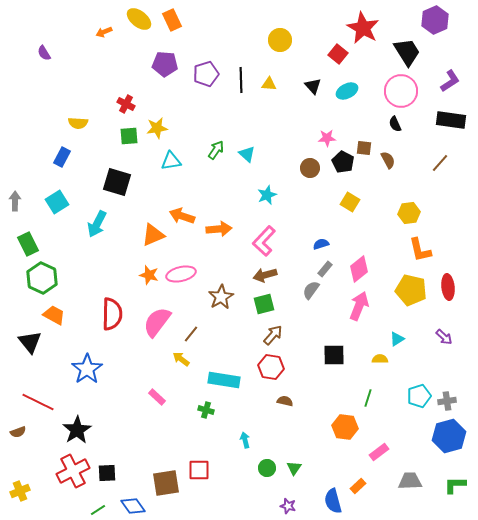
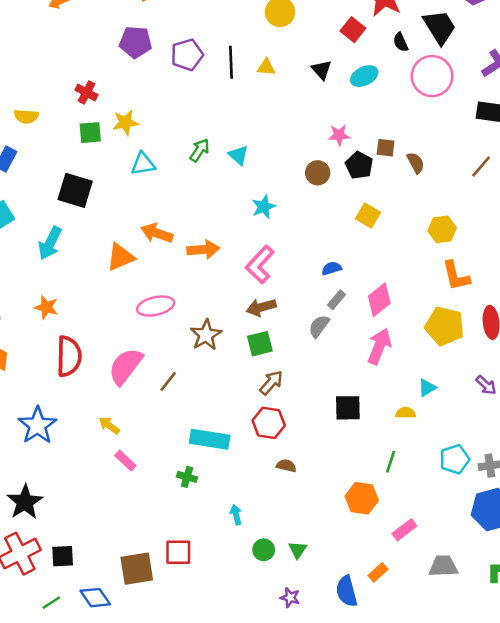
black semicircle: (395, 124) -> (401, 42), moved
orange star: (149, 275) -> (46, 307), moved
yellow arrow: (181, 359) -> (109, 425), moved

